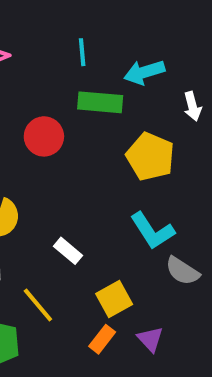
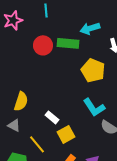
cyan line: (82, 52) -> (46, 10), moved
red circle: (44, 136) -> (43, 45), moved
yellow square: (114, 299) -> (66, 134), moved

